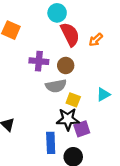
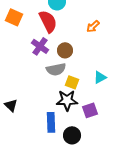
red semicircle: (70, 34) -> (48, 21), moved
purple cross: (39, 61) -> (40, 46), turned 30
purple square: (82, 129) -> (90, 110), moved

